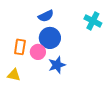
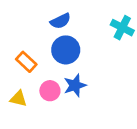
orange rectangle: (20, 47) -> (26, 62), turned -56
pink circle: (38, 52) -> (50, 91), moved

